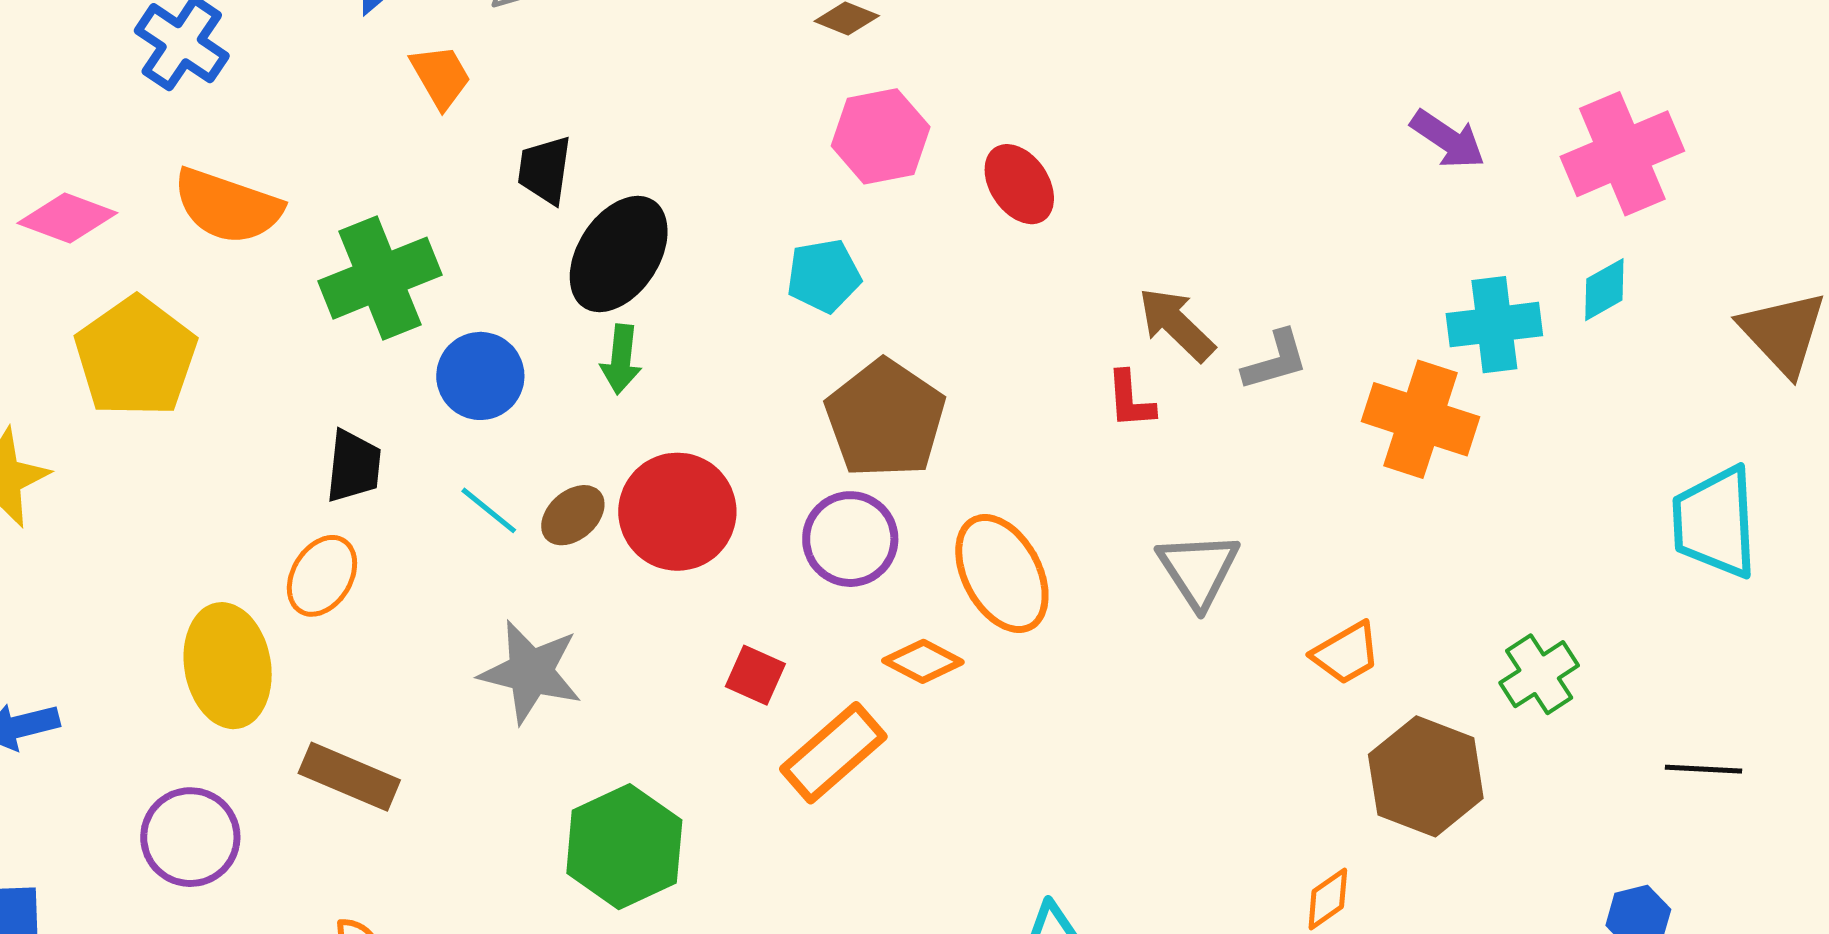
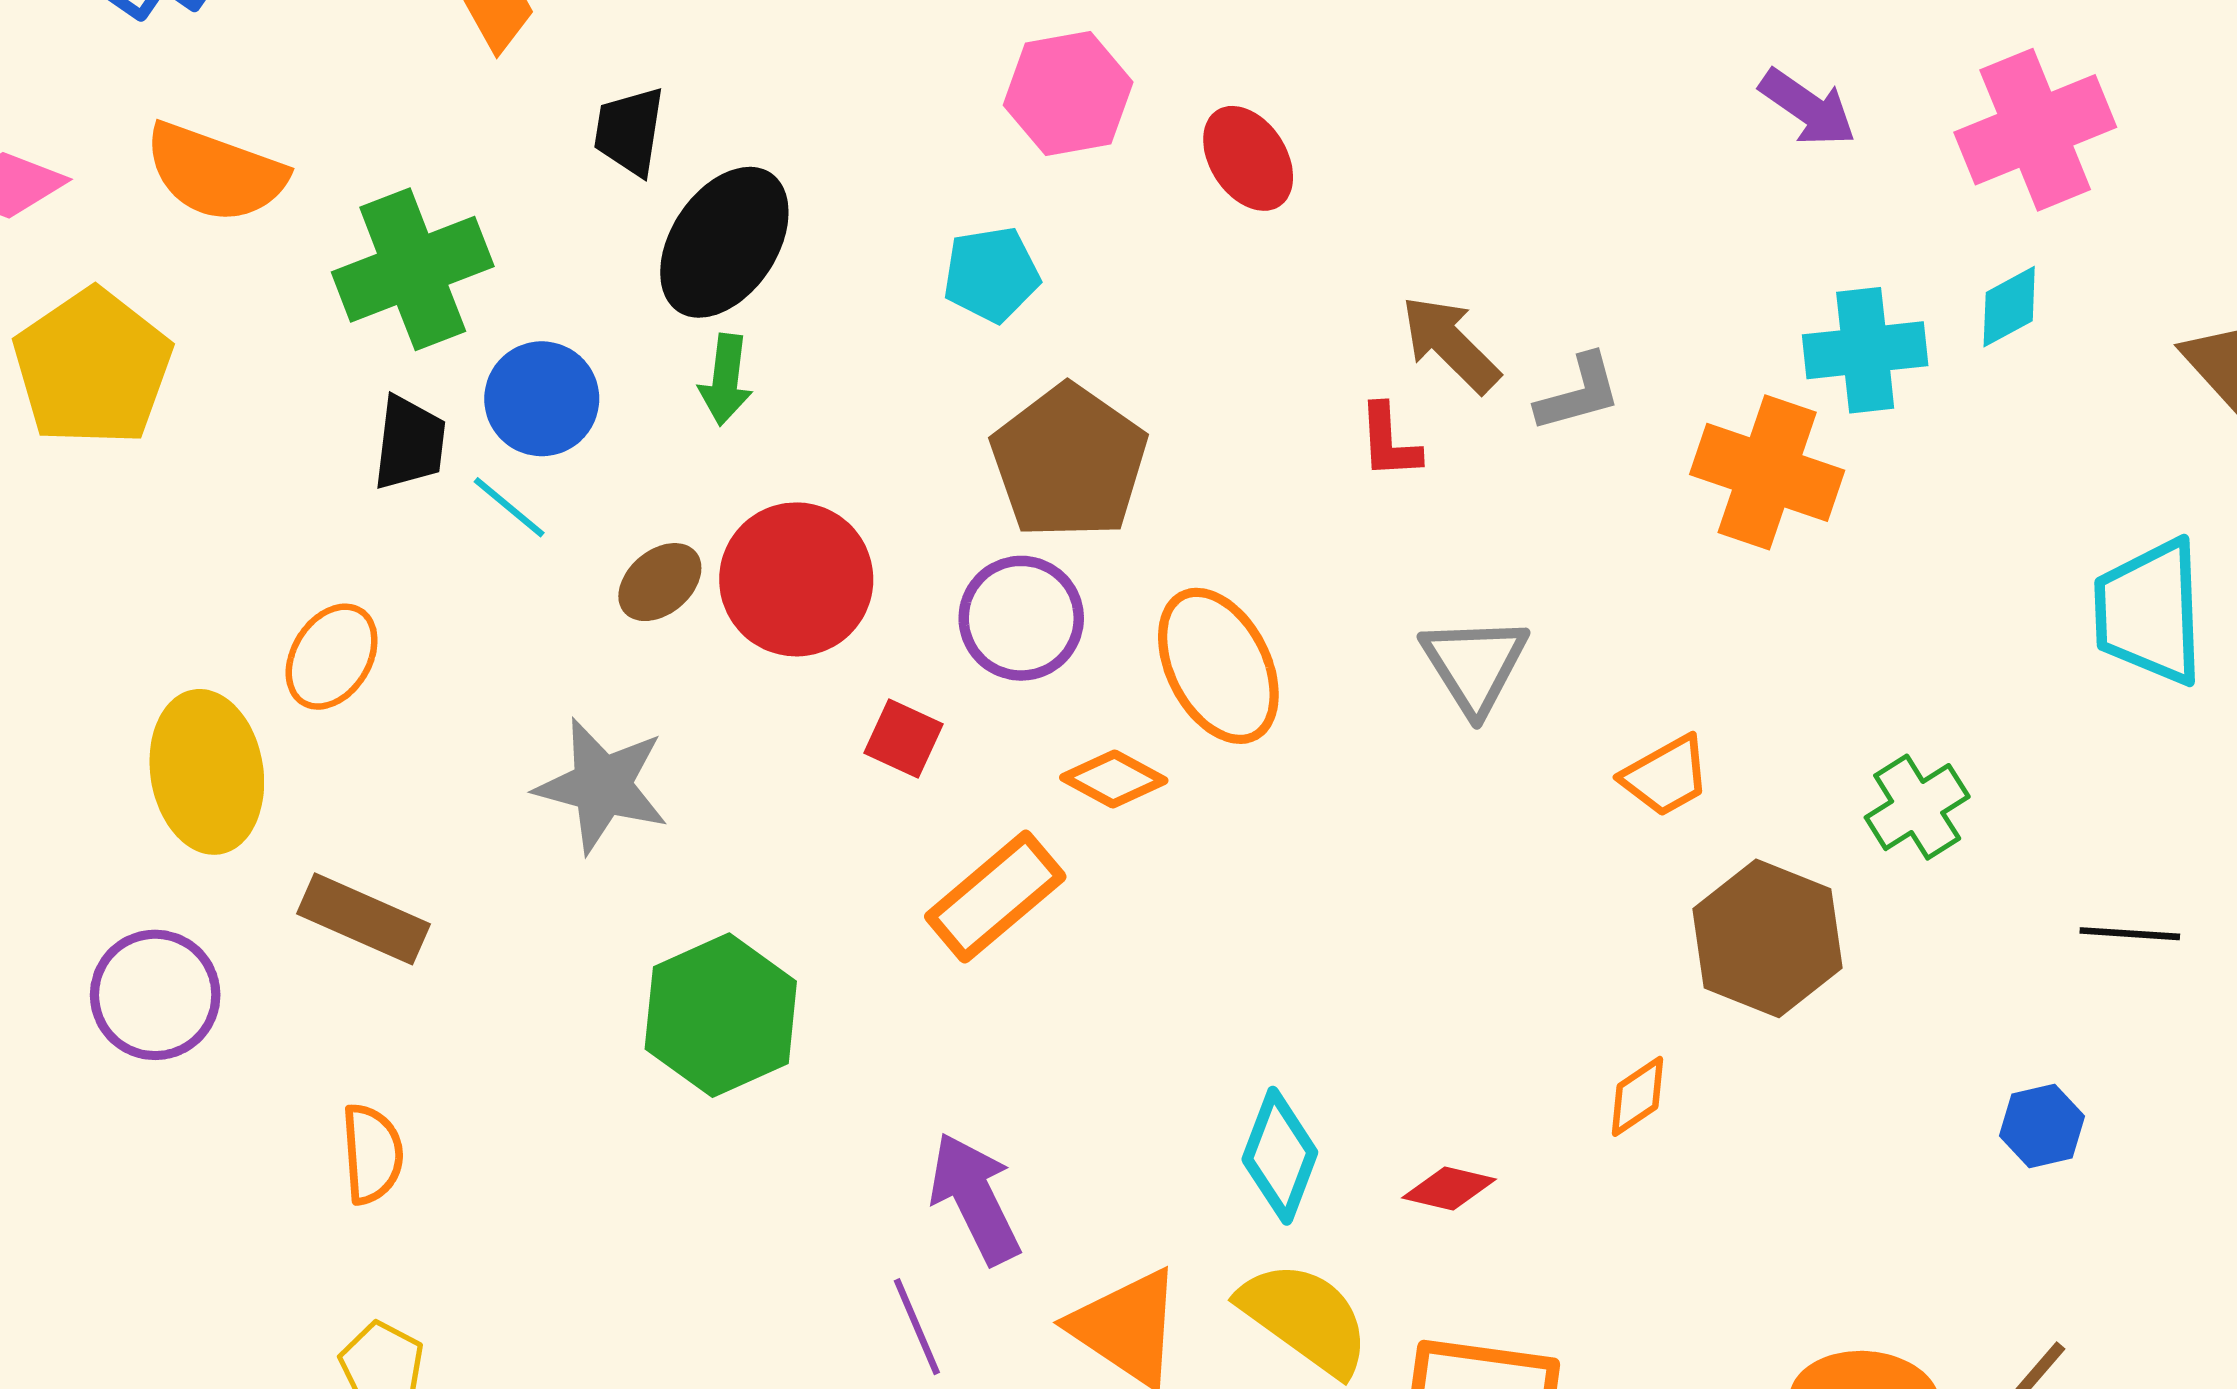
black trapezoid: (354, 466) -> (410, 443), moved
cyan line: (489, 510) -> (509, 507), moved
red square: (755, 675) -> (904, 739), moved

